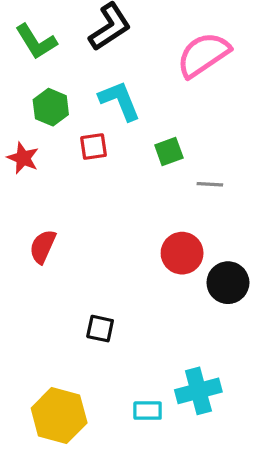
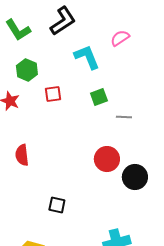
pink semicircle: (203, 55) -> (120, 38), size x0.6
cyan L-shape: (120, 101) -> (87, 57), moved
red semicircle: (43, 247) -> (22, 155), turned -30

